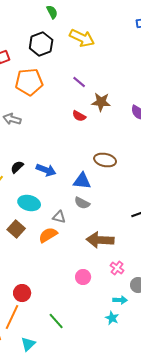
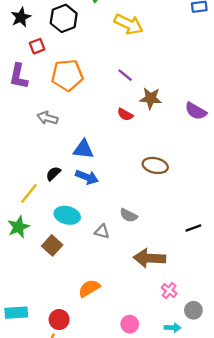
black hexagon: (41, 44) -> (64, 18), moved
blue triangle: (82, 181) -> (83, 149), moved
orange semicircle: (48, 235) -> (89, 288), moved
pink circle: (83, 277) -> (130, 324), moved

